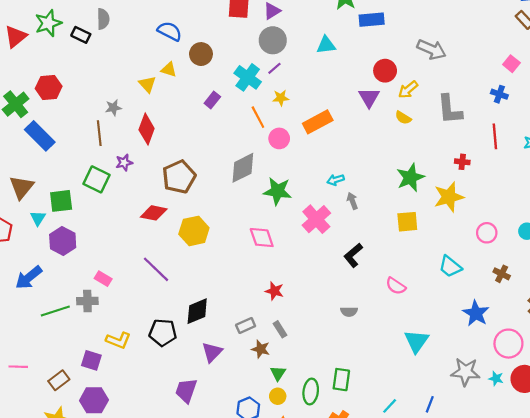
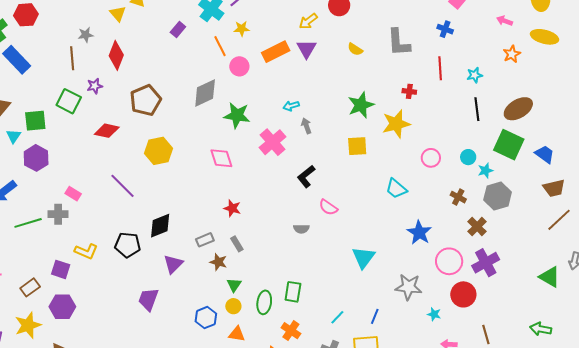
yellow arrow: (408, 90) -> (308, 21), moved
purple triangle: (369, 98) -> (306, 49), moved
red diamond: (154, 213) -> (107, 131), moved
brown cross: (502, 274) -> (458, 197), moved
pink semicircle: (396, 286) -> (328, 207), moved
cyan star: (496, 378) -> (434, 314), moved

